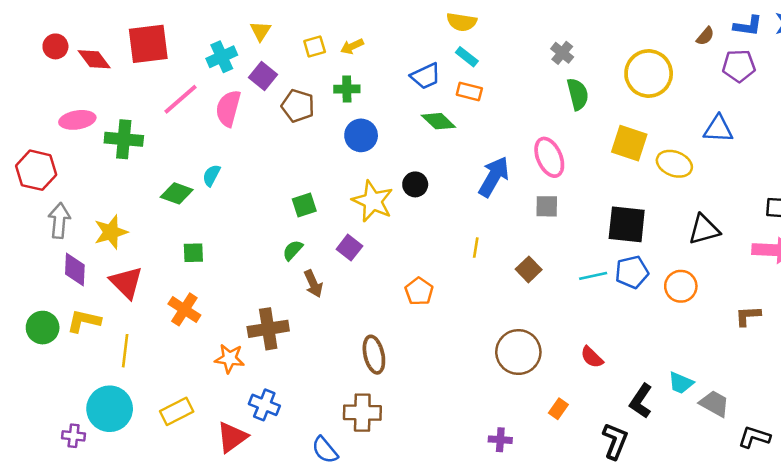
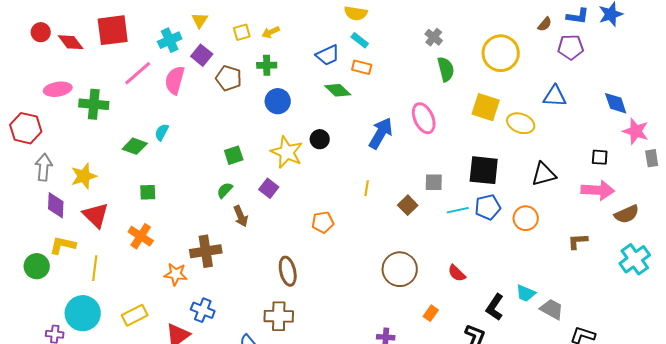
gray square: (547, 206) -> (434, 182), moved
orange pentagon: (419, 291) -> (323, 222), turned 30
green circle: (43, 328) -> (37, 266), moved

